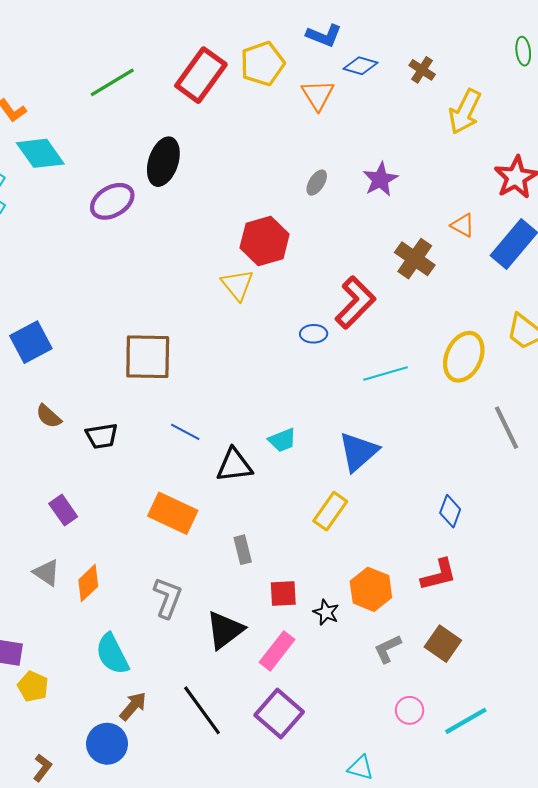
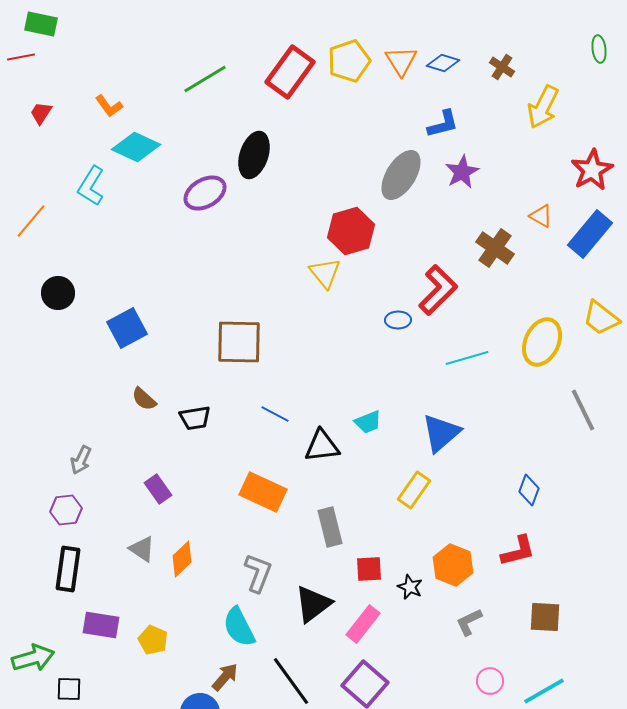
blue L-shape: (324, 35) -> (443, 124), moved, turned -36
orange triangle: (318, 95) -> (401, 61), moved
cyan diamond: (40, 153) -> (136, 147), turned -30
gray ellipse: (317, 183) -> (401, 175), size x2.0
gray rectangle: (243, 550) -> (330, 527), size x1.4
brown square: (443, 644) -> (545, 617), moved, turned -32
cyan semicircle: (112, 654) -> (239, 627), moved
yellow pentagon: (33, 686) -> (153, 640), moved

